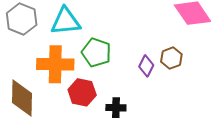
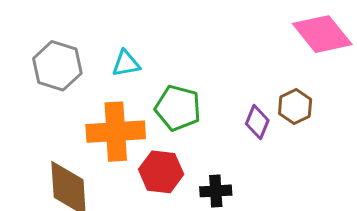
cyan triangle: (66, 21) -> (126, 64), size x0.6

